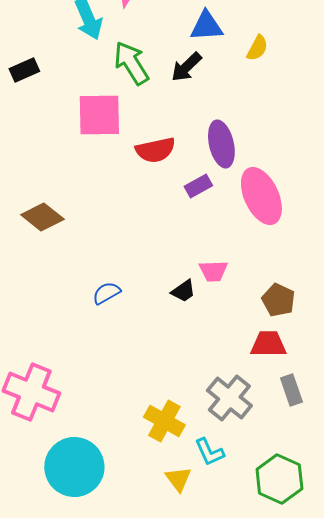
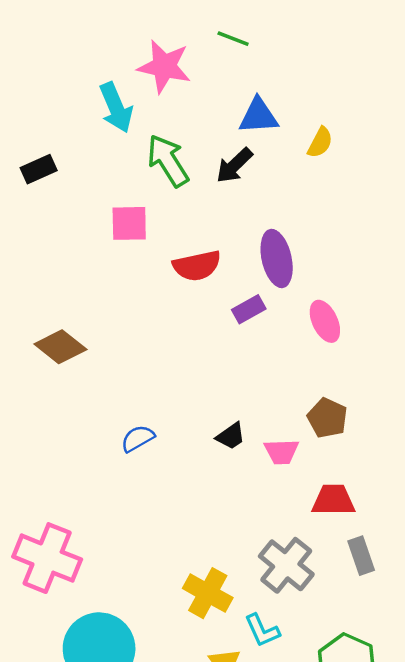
pink square: (99, 115) -> (129, 223), size x0.7
pink ellipse: (261, 196) -> (325, 321), size x0.6
pink trapezoid: (213, 271) -> (281, 452), moved
brown pentagon: (278, 300) -> (327, 418), moved

